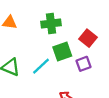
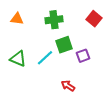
red square: (88, 38) -> (94, 19), moved

